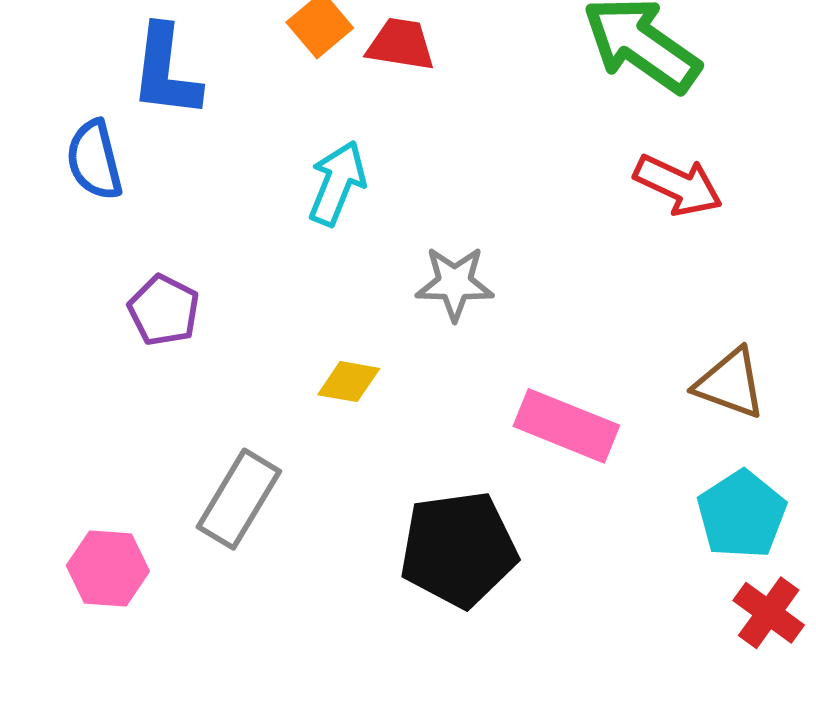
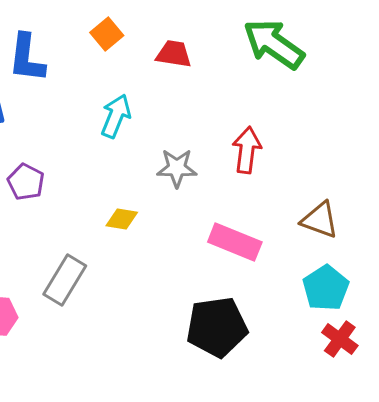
red trapezoid: (401, 44) -> (174, 54), moved
red arrow: (678, 185) -> (247, 150), moved, turned -108
black pentagon: (458, 549) -> (217, 327), moved

